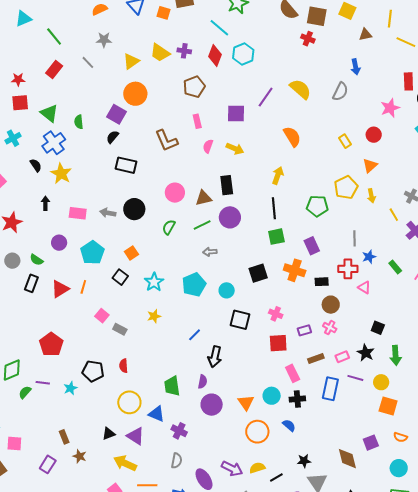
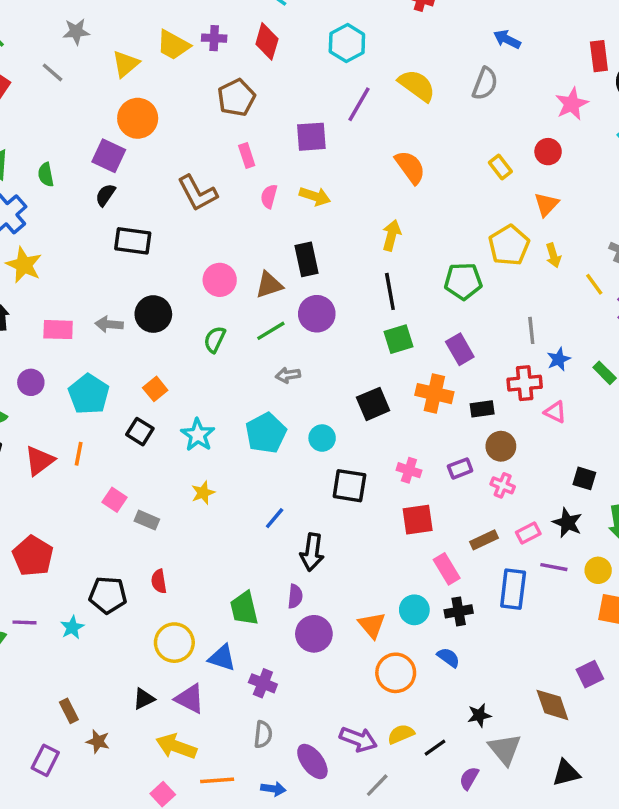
cyan hexagon: (243, 54) -> (347, 43), moved
blue arrow: (356, 67) -> (507, 39), turned 133
purple rectangle: (304, 330) -> (460, 468), moved

